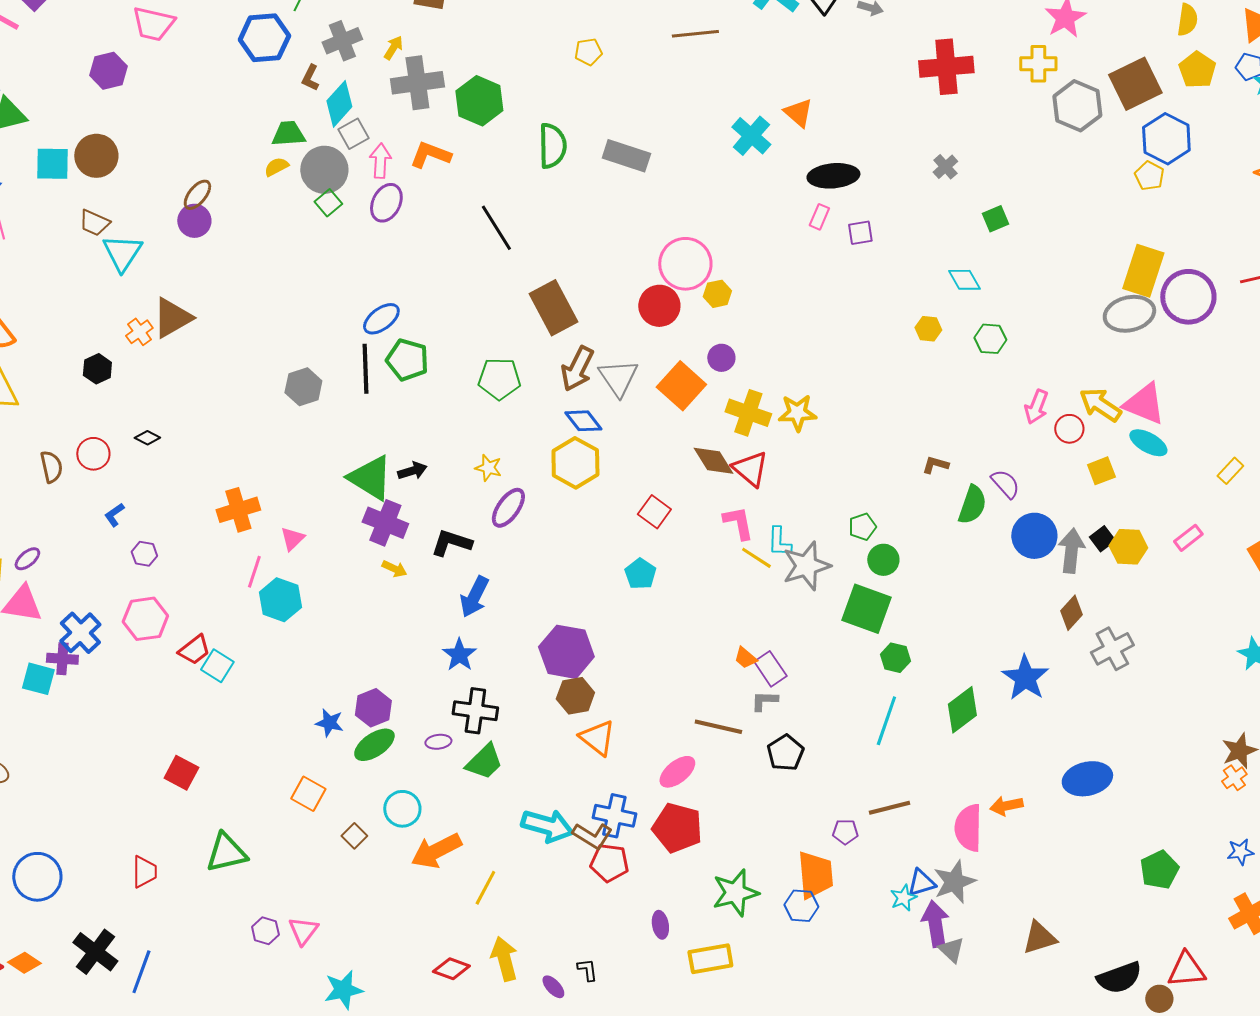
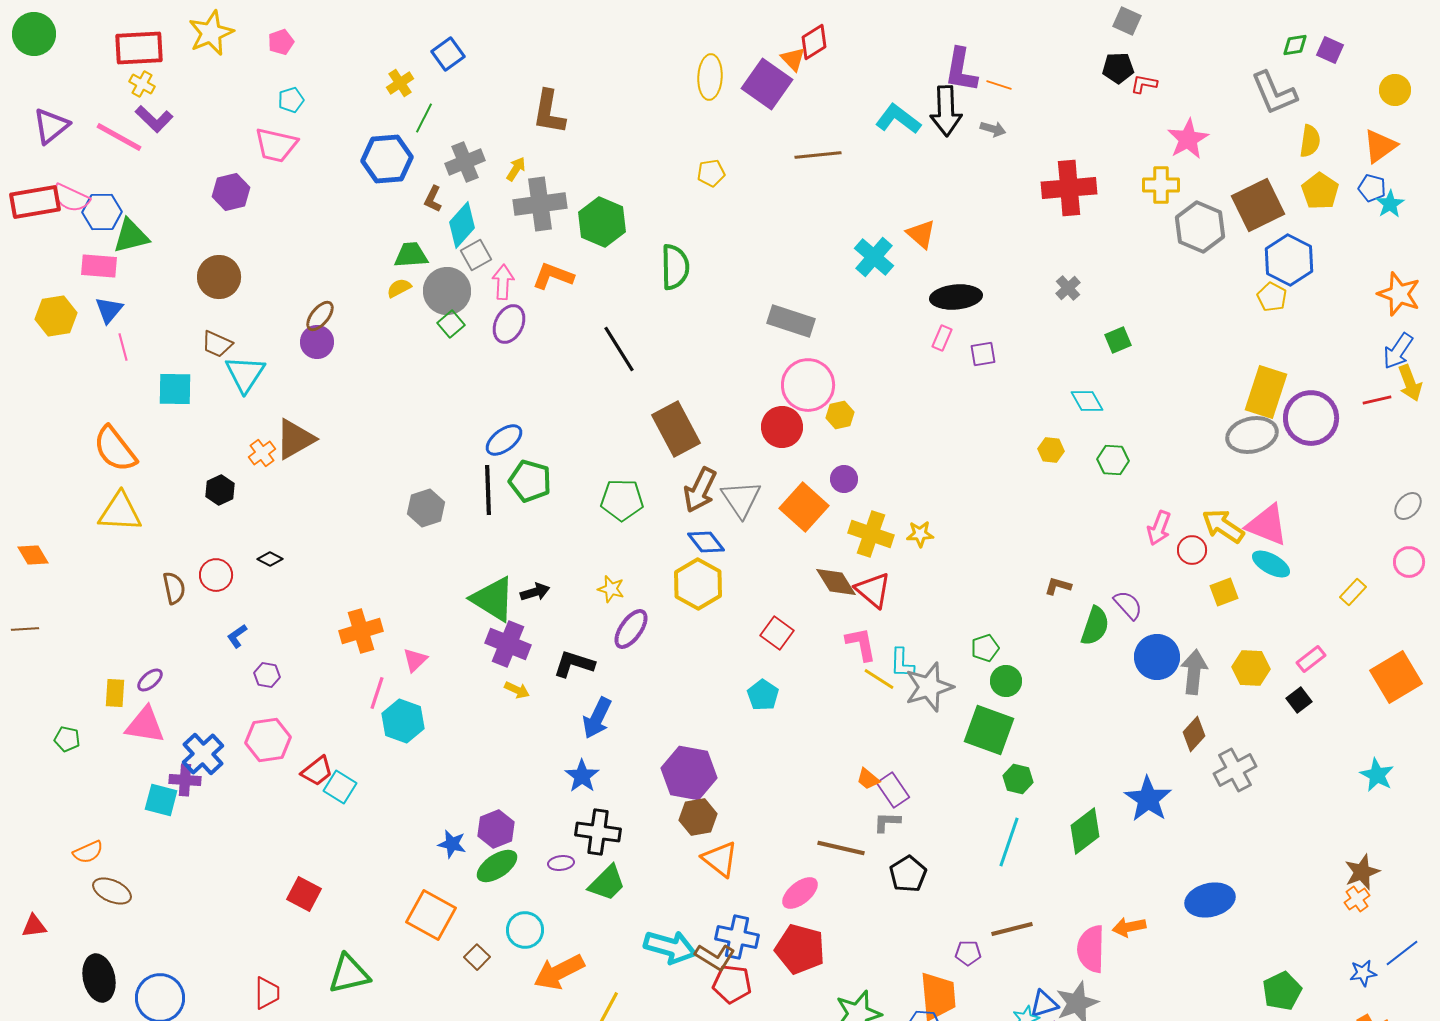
gray rectangle: (626, 156) -> (791, 321), moved
cyan square: (52, 164) -> (175, 389), moved
yellow star: (797, 413) -> (920, 534), size x0.7
black square: (1102, 539) -> (1299, 700), moved
orange square: (308, 794) -> (431, 915), size x1.4

